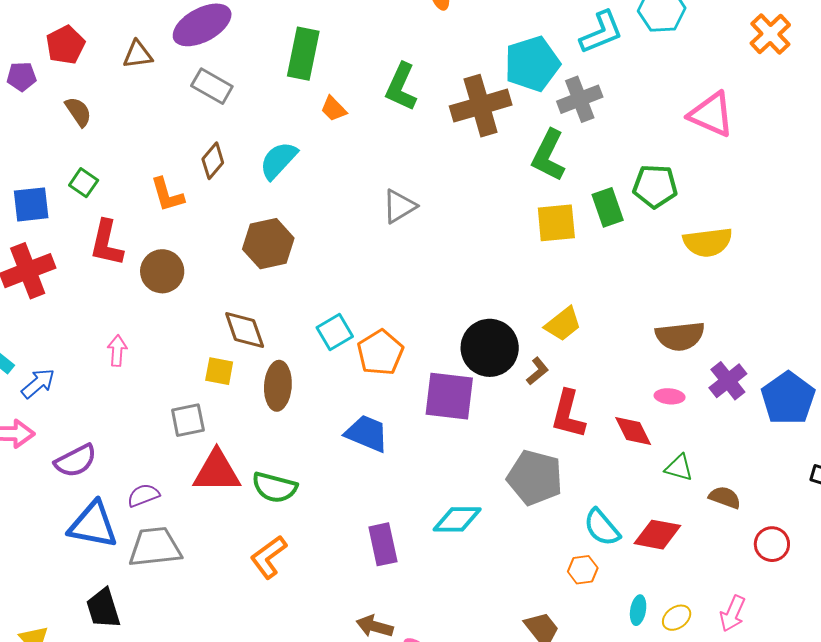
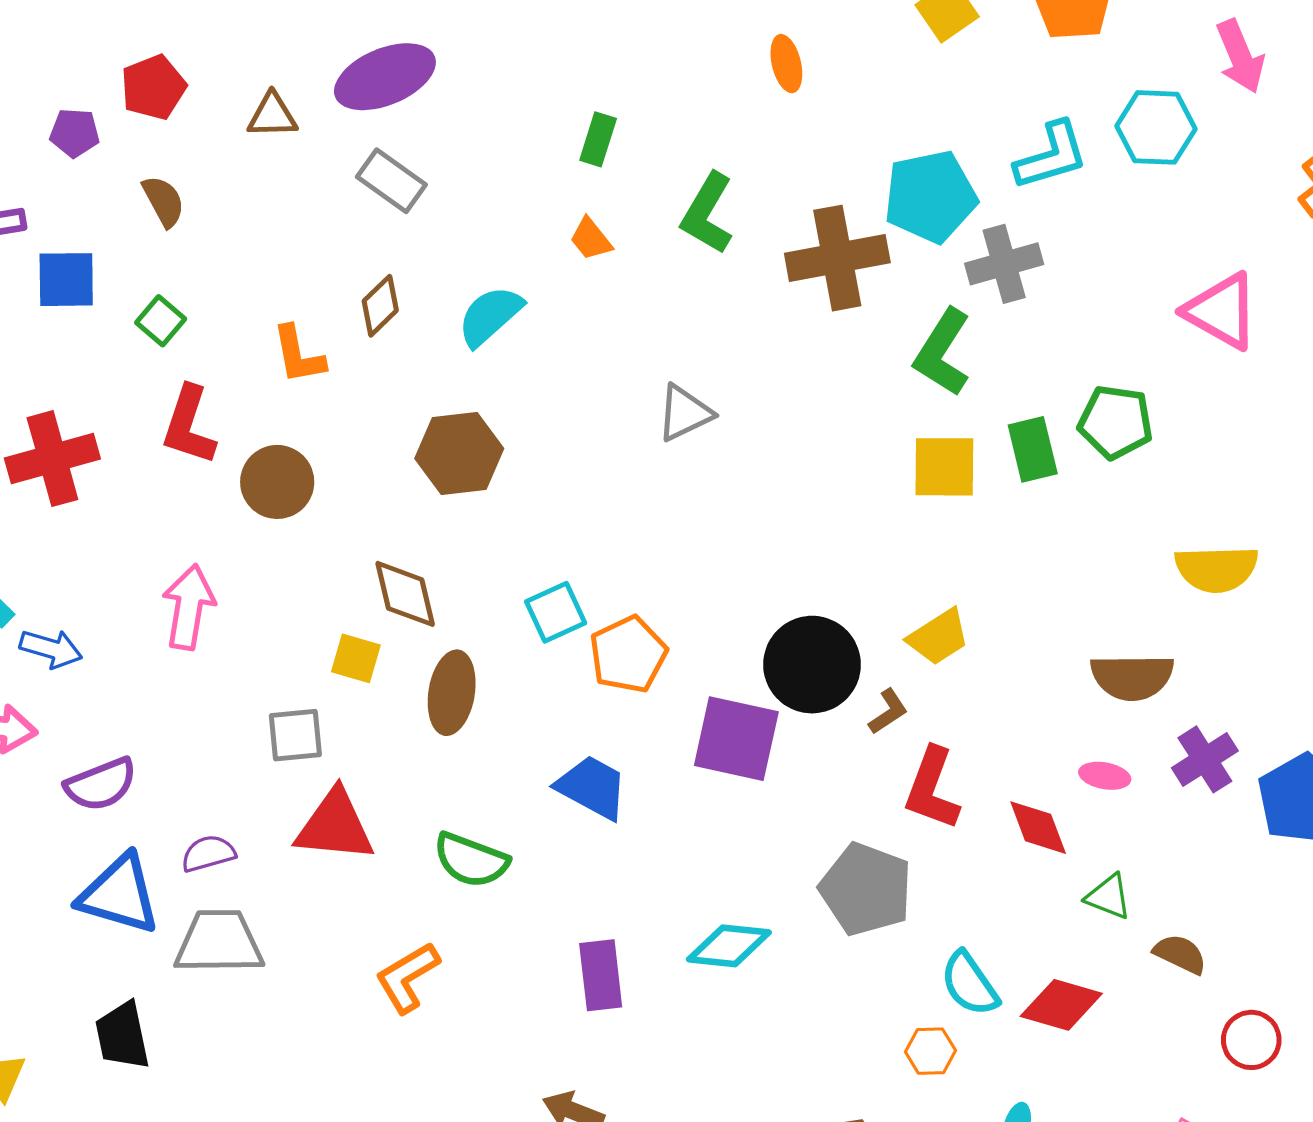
green rectangle: (303, 54) -> (598, 139), moved, size x0.6
blue square: (31, 204) -> (66, 280), moved
yellow semicircle: (708, 242) -> (1216, 569), moved
pink arrow: (117, 351) -> (189, 607), size x1.6
blue arrow: (38, 383) -> (51, 649), turned 51
green semicircle: (275, 487) -> (471, 860), moved

